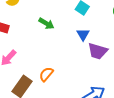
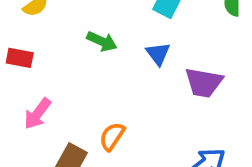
blue triangle: (83, 35) -> (158, 54), moved

